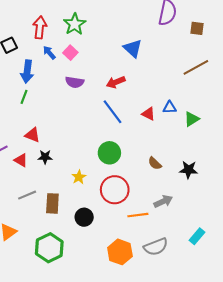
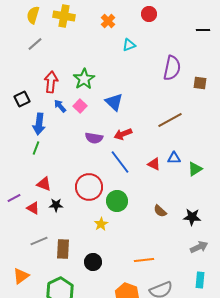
blue triangle: (133, 48) -> (114, 102), moved
brown line: (196, 67) -> (170, 120), moved
purple semicircle: (75, 82) -> (94, 138), moved
yellow star: (79, 177) -> (101, 224), moved
red circle: (115, 190) -> (89, 187), moved
gray arrow: (163, 201) -> (199, 247), moved
cyan rectangle: (197, 236) -> (200, 280), turned -35

